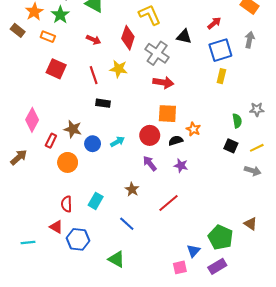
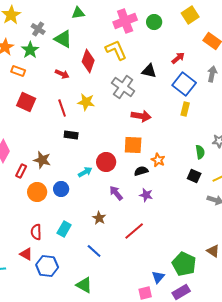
red diamond: (128, 38) -> (88, 61), moved
blue square: (220, 50) -> (184, 84), turned -35
red arrow: (163, 82) -> (141, 116), moved
red circle: (150, 135) -> (106, 162), moved
blue circle: (93, 144) -> (61, 189), moved

